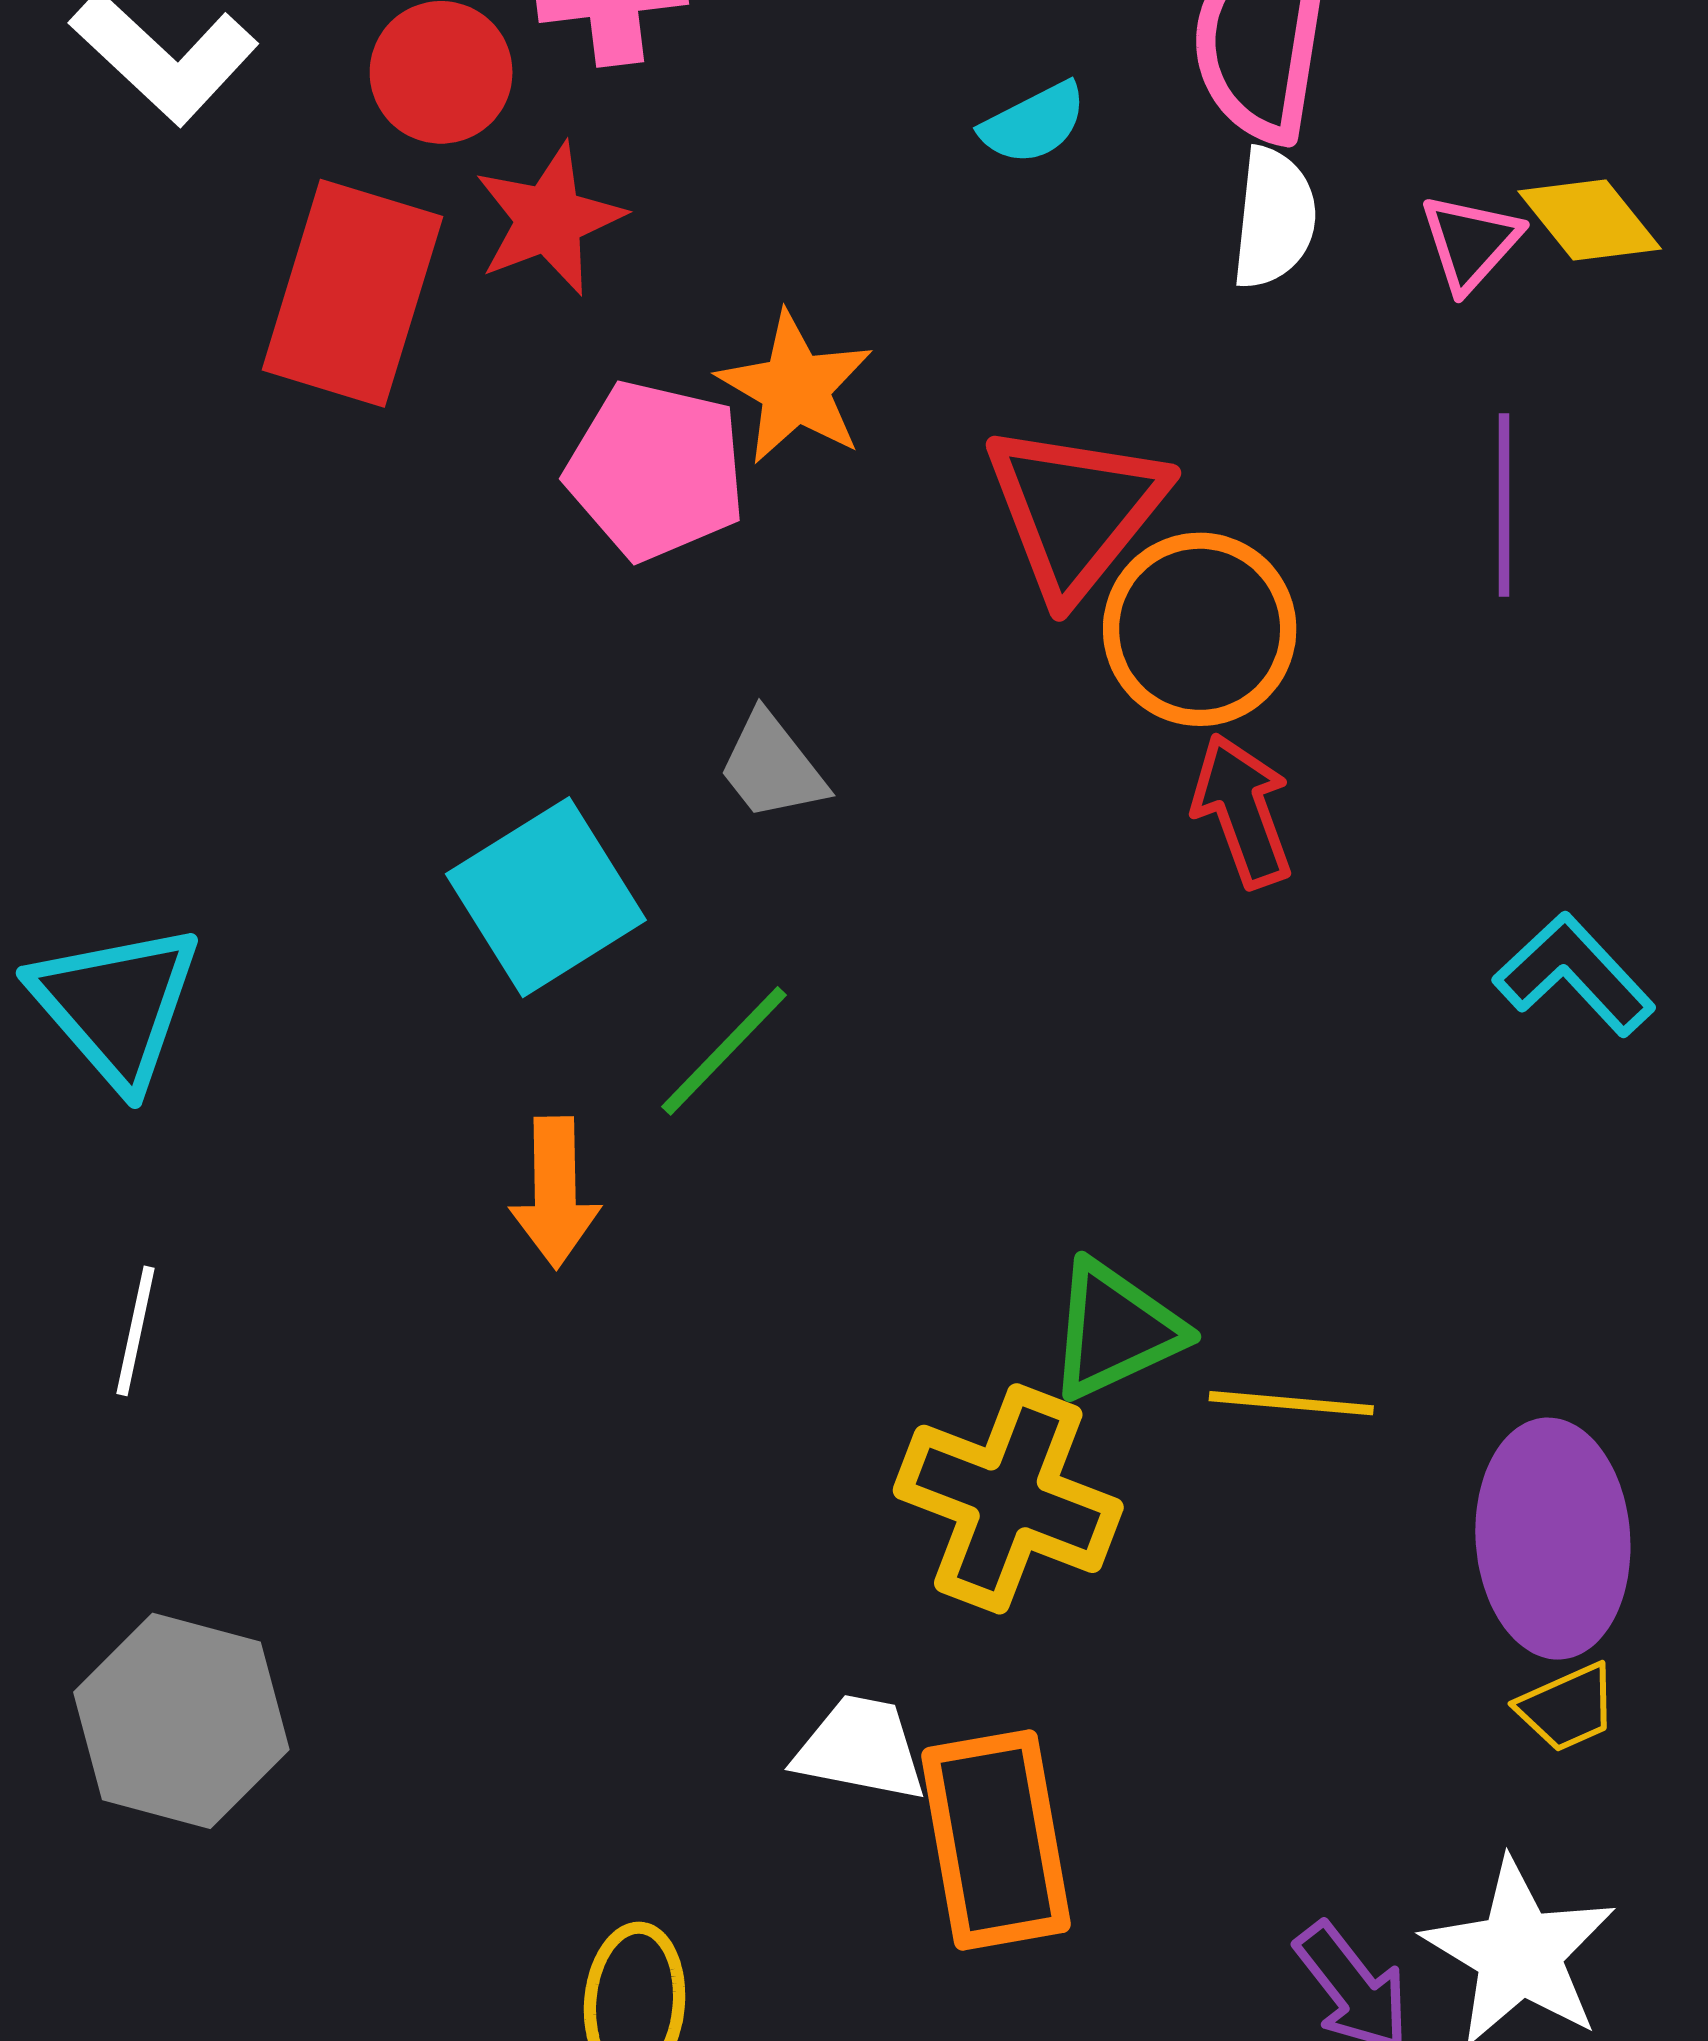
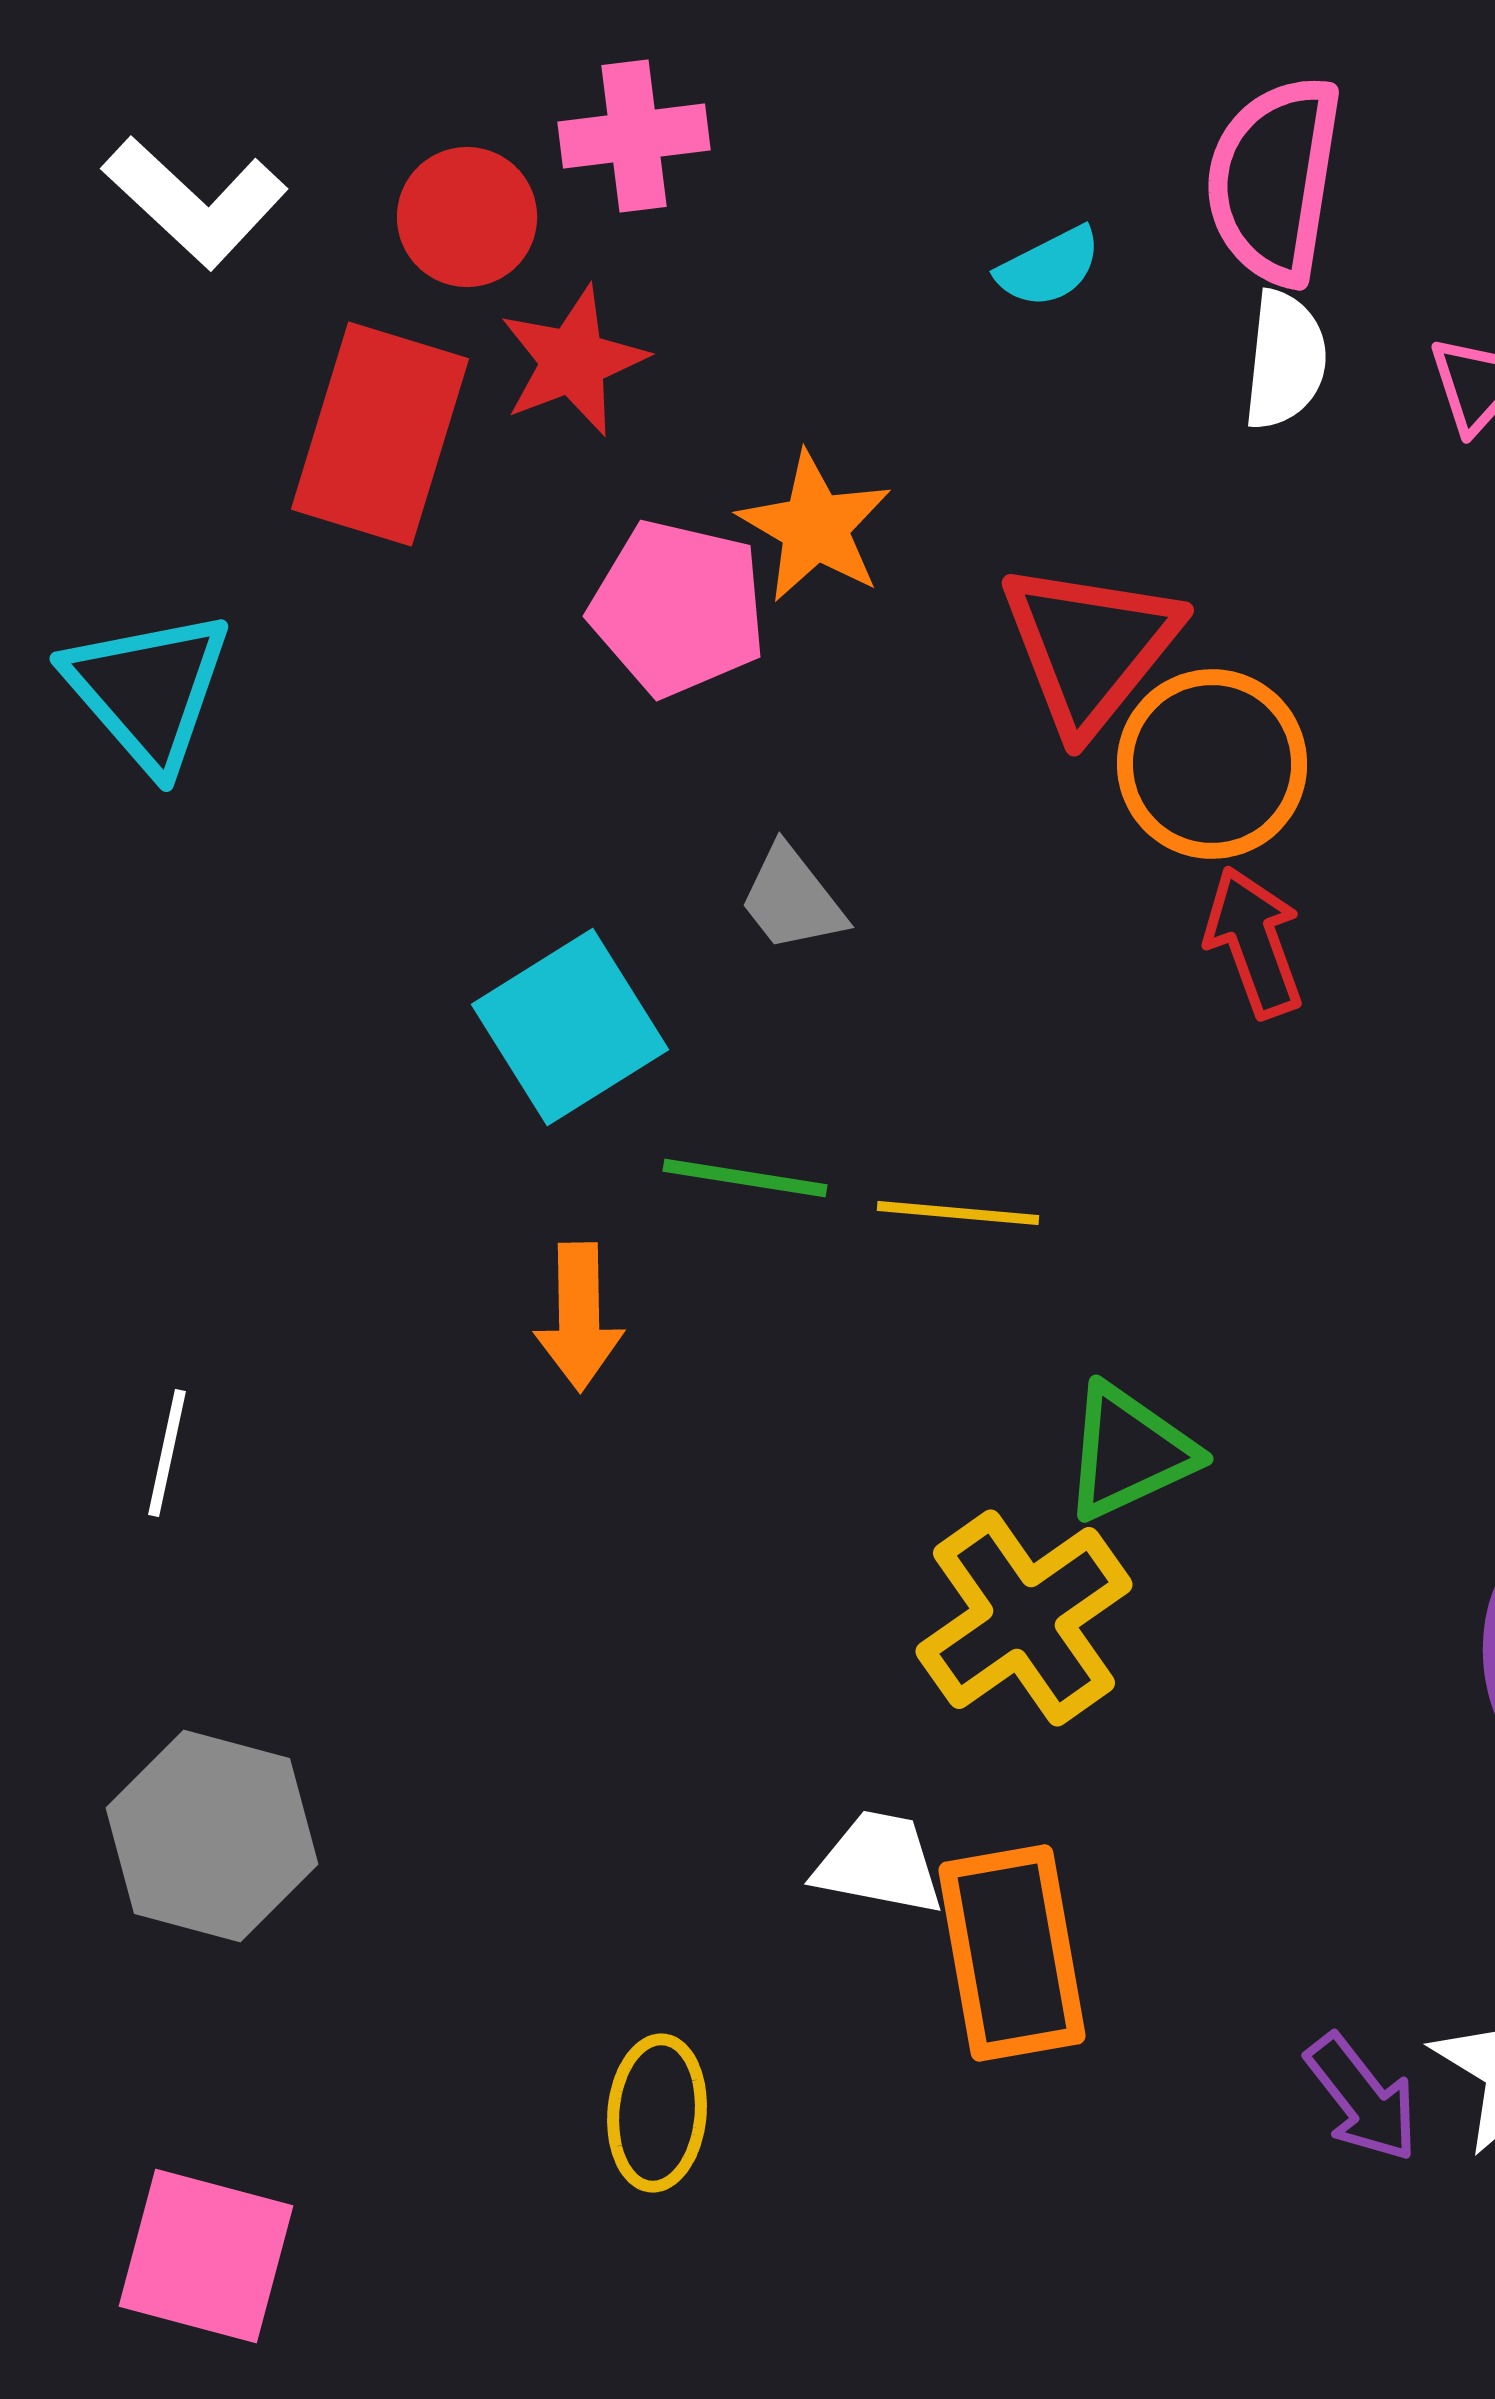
cyan triangle: (116, 1005) -> (148, 690), moved
green line: (724, 1051) -> (745, 1178), turned 55
yellow line: (1291, 1403) -> (958, 1213), moved
yellow cross: (1008, 1499) -> (1024, 1618), turned 34

